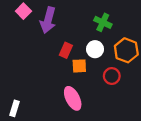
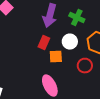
purple arrow: (48, 20) -> (50, 16), moved

